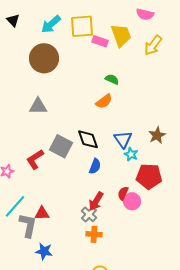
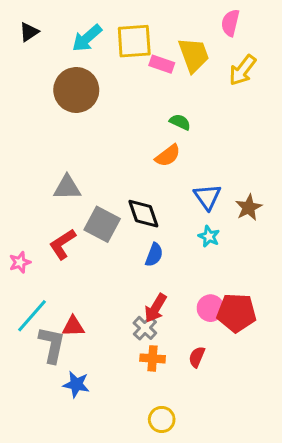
pink semicircle: (145, 14) -> (230, 23), turned 90
black triangle: (13, 20) -> (29, 32), turned 40
gray triangle: (38, 106) -> (67, 188), moved
blue triangle: (123, 139) -> (207, 197), moved
red pentagon: (149, 176) -> (236, 313), moved
red semicircle: (123, 193) -> (197, 357), moved

